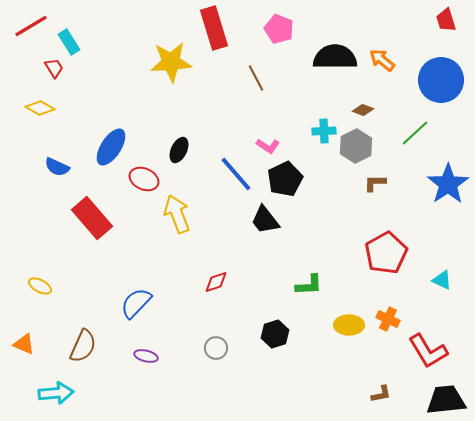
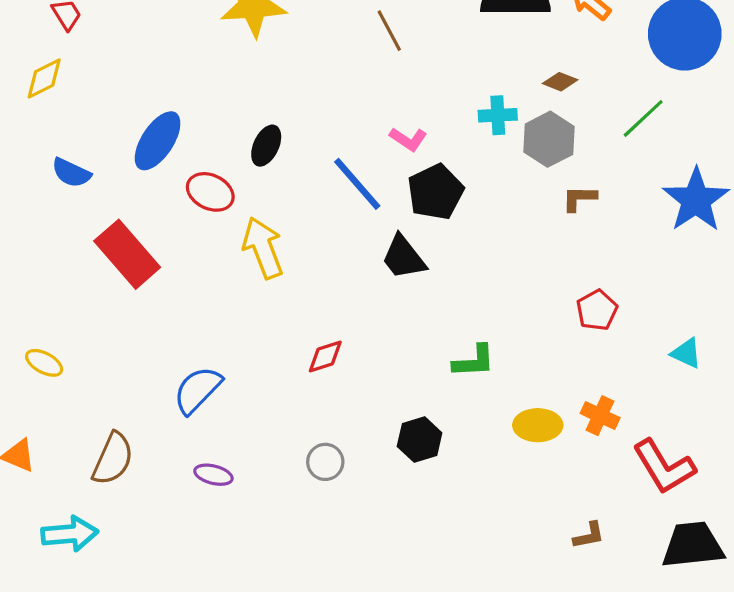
yellow diamond: (40, 108) -> (44, 78), turned -56
red pentagon: (386, 253) -> (597, 310), size x0.6

